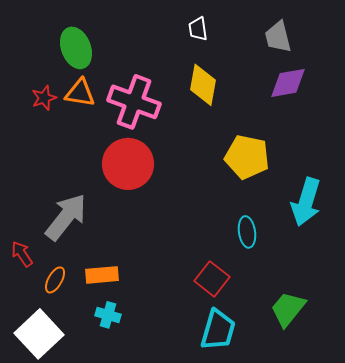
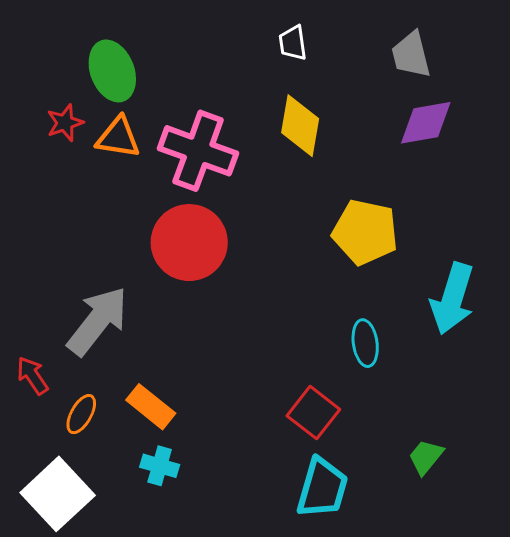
red star: (44, 98) -> (65, 123), moved
orange rectangle: (102, 275) -> (151, 407), turned 44
green trapezoid: (288, 309) -> (426, 457), size x0.7

